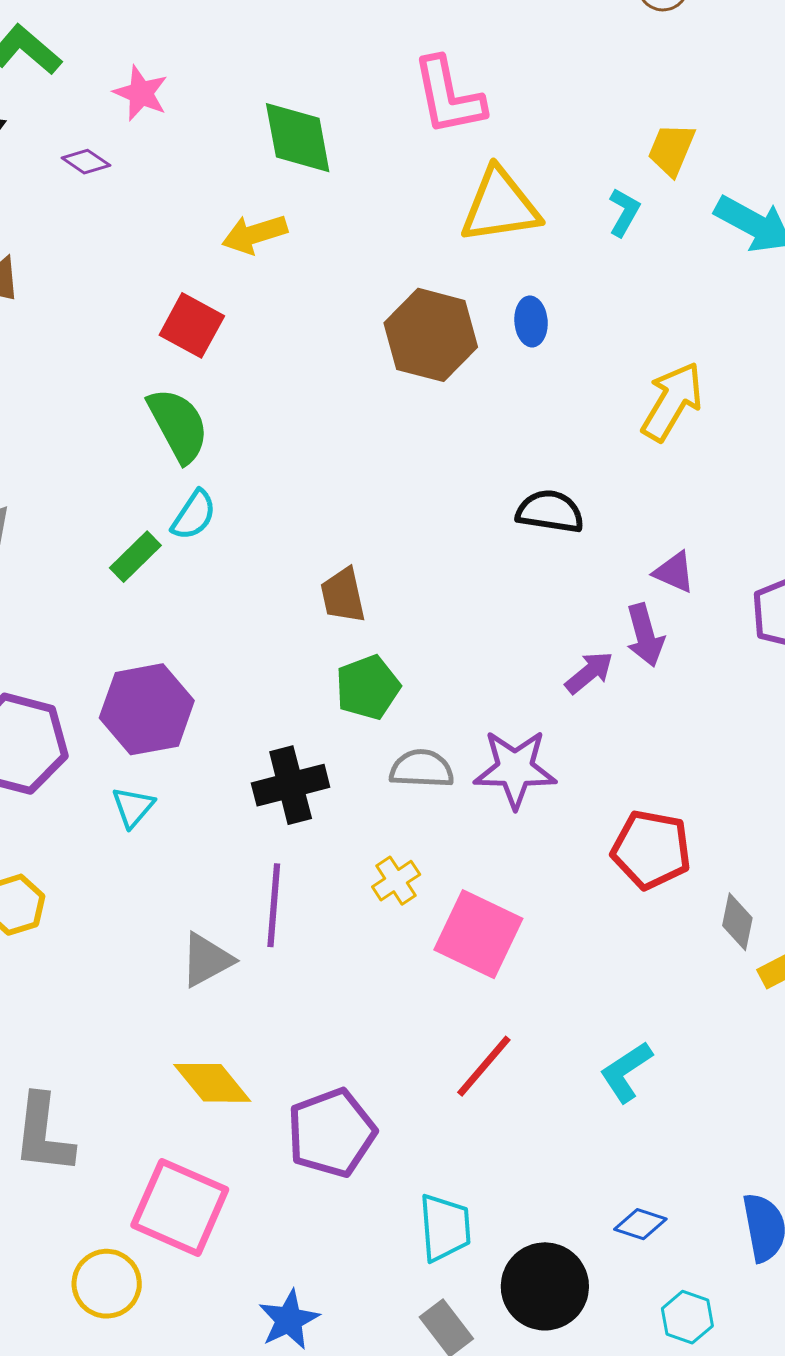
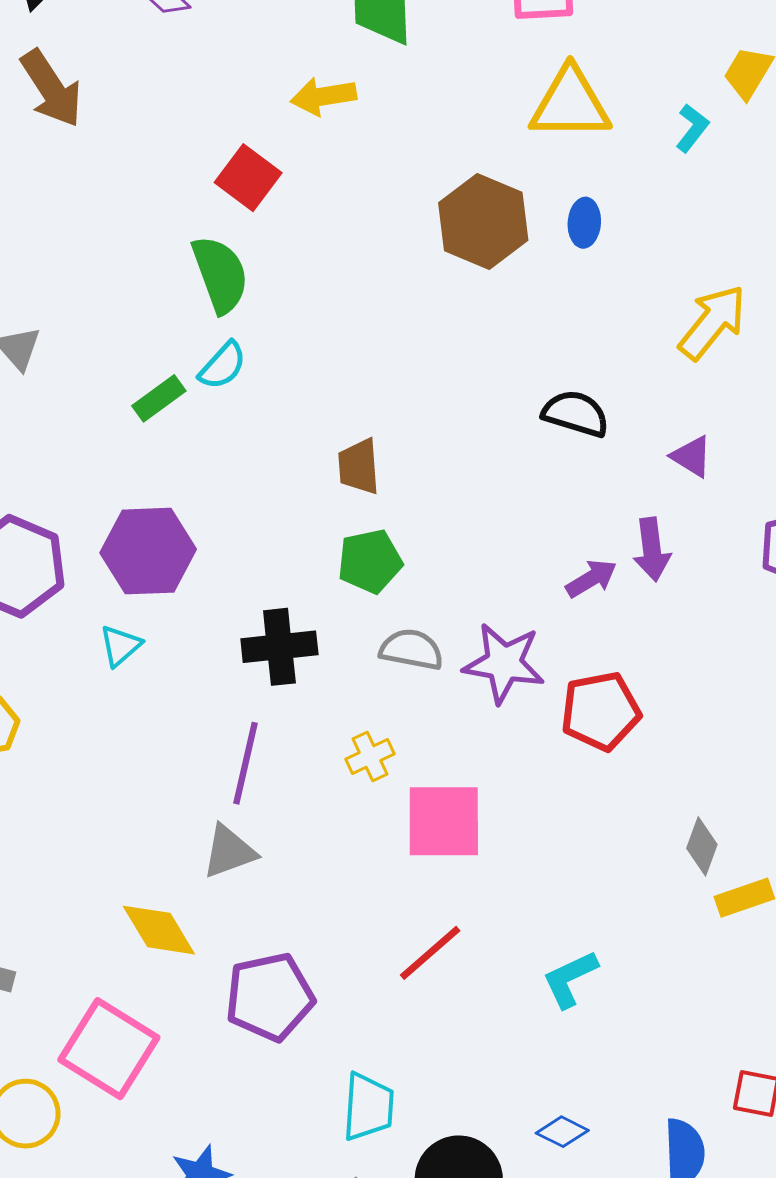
purple triangle: (674, 572) -> (692, 456), moved
red pentagon: (651, 849) -> (601, 711), moved, turned -30
pink square: (478, 934) -> (444, 821), turned -34
gray triangle: (207, 960) -> (229, 852), moved

